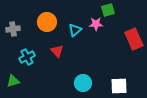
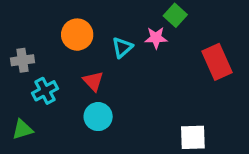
green square: (108, 10) -> (175, 15), turned -32
gray cross: (13, 29) -> (23, 60), moved
cyan circle: (83, 83) -> (98, 117), moved

